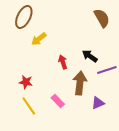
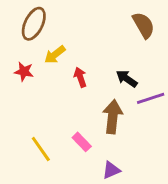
red arrow: (63, 62) -> (80, 77), moved
red star: (26, 82) -> (24, 72), moved
purple triangle: (98, 103) -> (111, 170), moved

